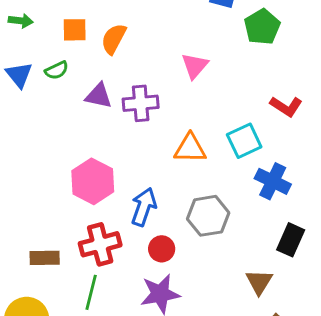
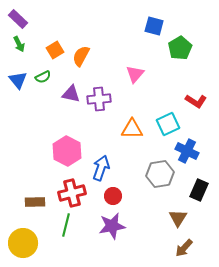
green arrow: (21, 21) -> (19, 44), turned 56
orange square: (75, 30) -> (55, 50), turned -30
gray hexagon: (208, 216) -> (160, 174), moved

